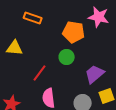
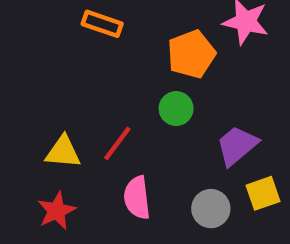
orange pentagon: (74, 32) -> (191, 54), turned -30
yellow triangle: (15, 48) -> (63, 152), moved

